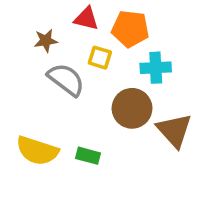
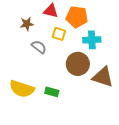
gray semicircle: (66, 80) -> (39, 47), size x0.7
brown triangle: (174, 130) -> (103, 77), turned -30

